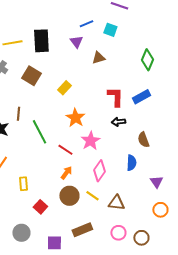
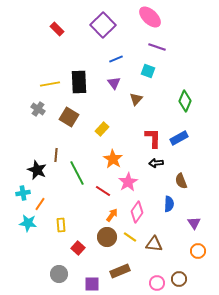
blue line: (86, 24) -> (116, 59), moved
brown triangle: (98, 58) -> (136, 99), turned -32
orange arrow: (66, 173) -> (112, 215), moved
pink circle: (118, 233) -> (157, 283), moved

